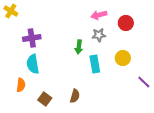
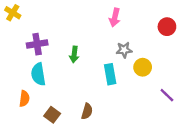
pink arrow: (99, 15) -> (115, 17), turned -63
red circle: (126, 23) -> (167, 27), moved
gray star: (99, 35) -> (124, 50), moved
green arrow: (79, 47) -> (74, 54), moved

